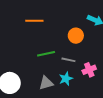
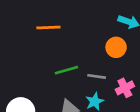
orange circle: (76, 36) -> (116, 47), moved

